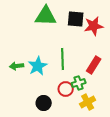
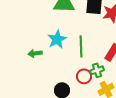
cyan star: (38, 66) -> (57, 39), moved

